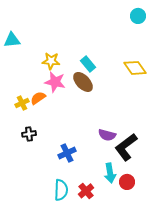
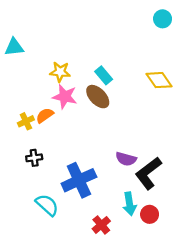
blue cross: (67, 153) -> (79, 180), size x1.6
cyan semicircle: (61, 190) -> (47, 205), moved, turned -50

